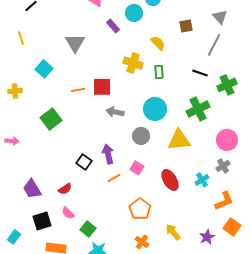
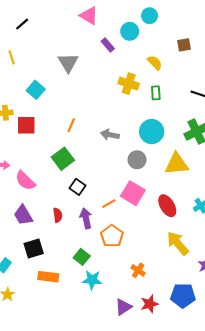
red square: (102, 87) -> (26, 125), moved
orange line: (78, 90) -> (71, 125), moved, turned -56
green square: (51, 119) -> (63, 159), moved
purple arrow: (108, 154) -> (86, 218), moved
pink square: (137, 168) -> (133, 193), size x1.6
red semicircle: (65, 189) -> (58, 215), turned -64
orange pentagon: (140, 209) -> (112, 236), moved
pink semicircle: (68, 213) -> (25, 181), moved, size x1.5
yellow arrow: (173, 232) -> (178, 243), moved, size x1.4

